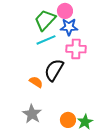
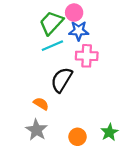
orange semicircle: (36, 82) -> (41, 104), moved
green star: (85, 122) -> (109, 132), moved

